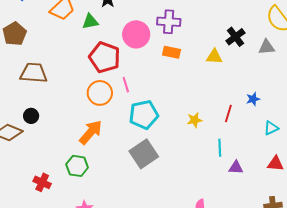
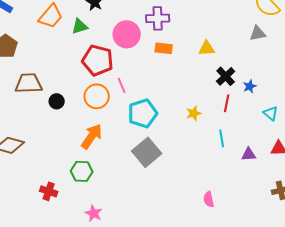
black cross: (235, 37) -> (226, 76), moved
black circle: (31, 116) -> (57, 101), moved
cyan triangle: (271, 128) -> (271, 113), turned -49
purple triangle: (236, 168) -> (249, 154), moved

